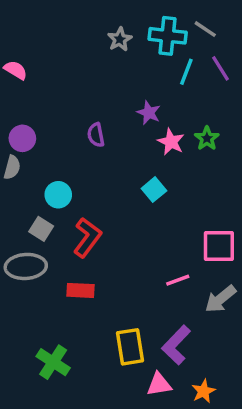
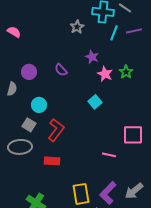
gray star: (120, 39) -> (77, 27), moved
purple line: (221, 68) -> (134, 31), turned -70
purple semicircle: (96, 135) -> (61, 70), turned -32
purple circle: (22, 138) -> (29, 72), moved
pink line: (178, 280) -> (109, 155), turned 32
gray arrow: (221, 299) -> (134, 191), moved

